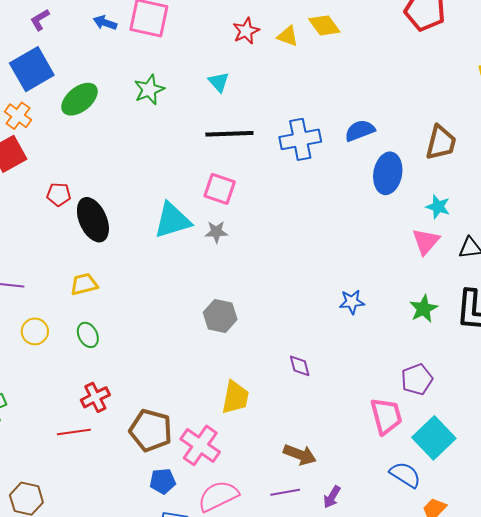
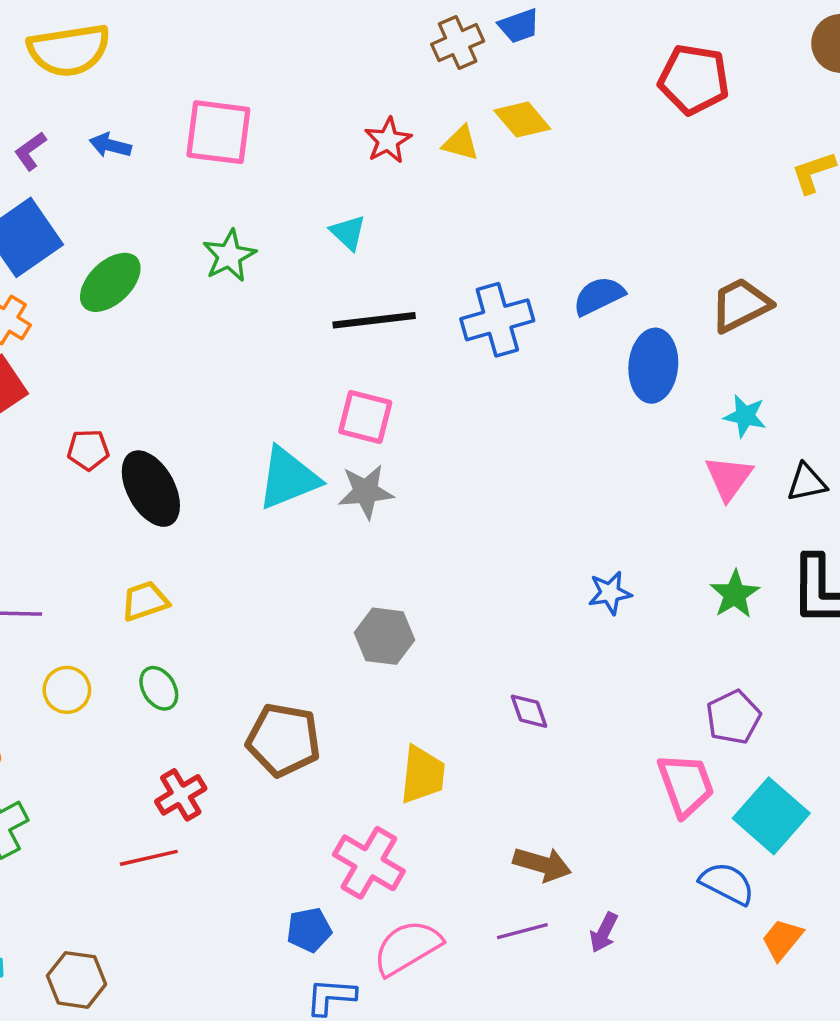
blue arrow: (105, 23) -> (110, 145), moved
brown trapezoid: (441, 143) -> (741, 305), turned -126
gray star: (216, 232) -> (366, 492), size x1.4
brown pentagon: (151, 430) -> (283, 740), moved

